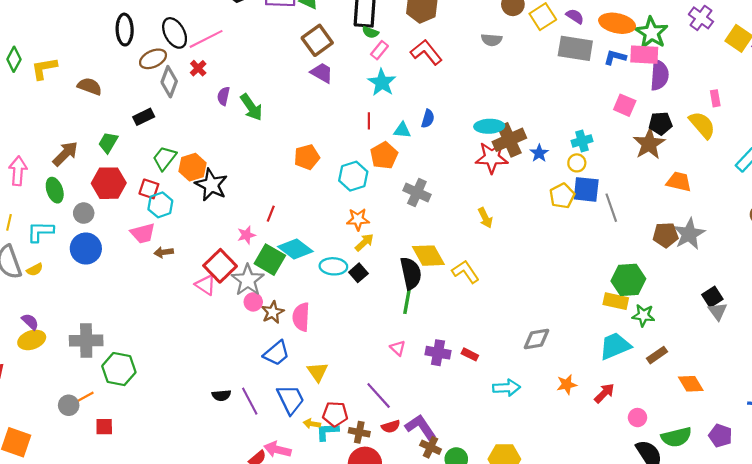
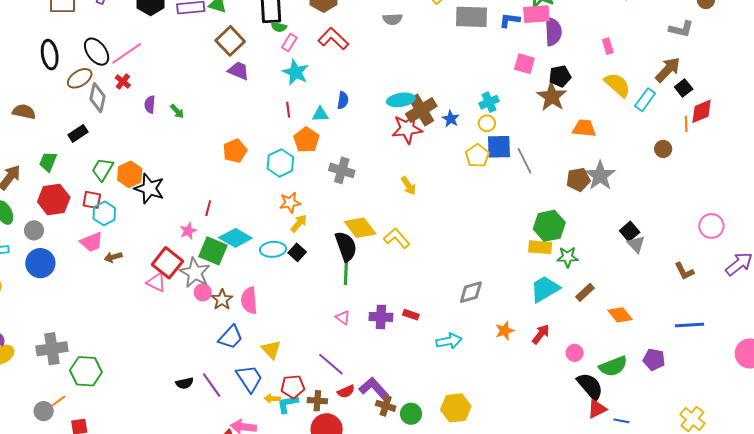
green arrow: (251, 107) -> (177, 111), size x0.6
yellow semicircle: (702, 125) -> (617, 85), moved

